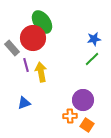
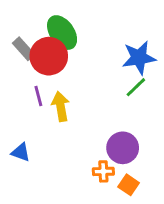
blue star: (94, 39) -> (139, 58), size x1.6
gray rectangle: (12, 48) -> (24, 49), moved
blue triangle: (24, 103) -> (21, 152), moved, turned 40

